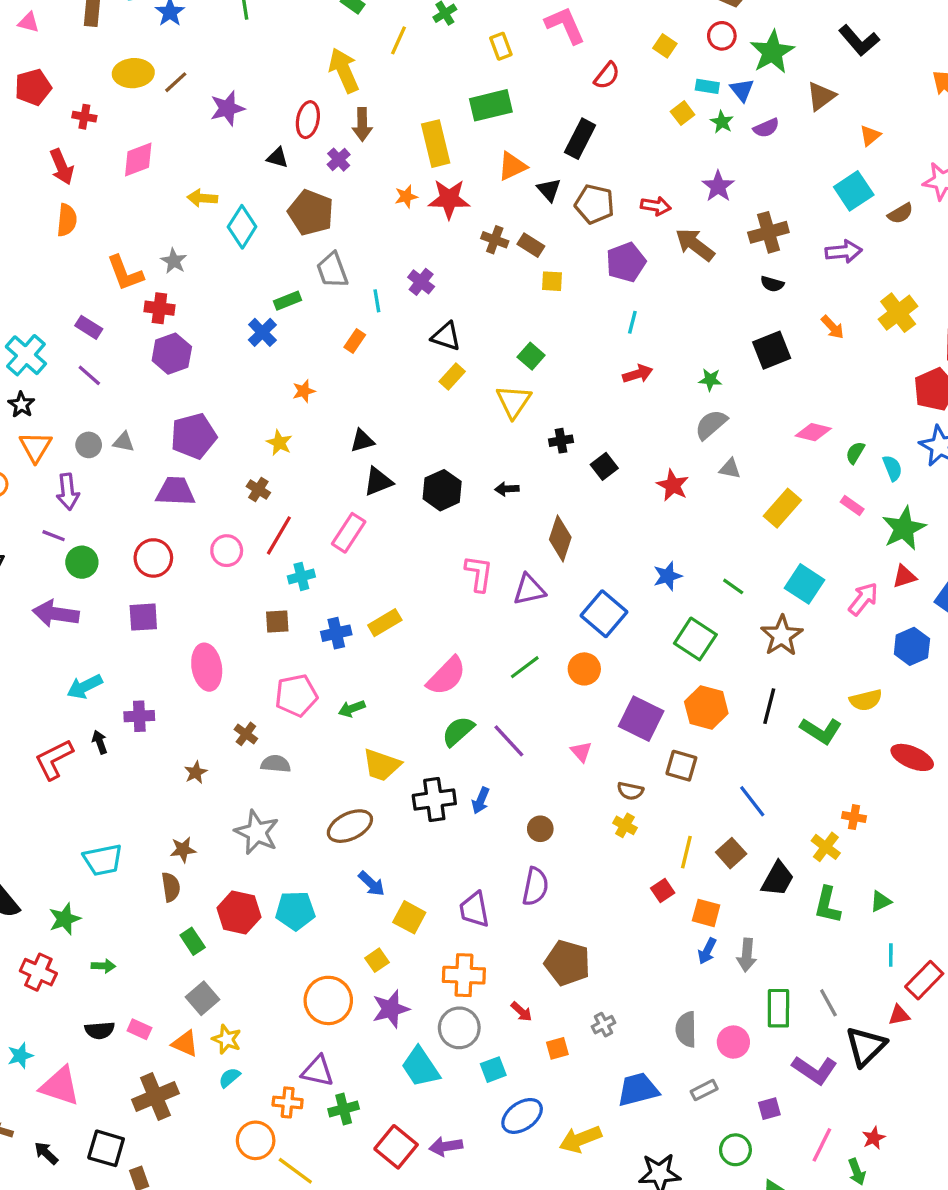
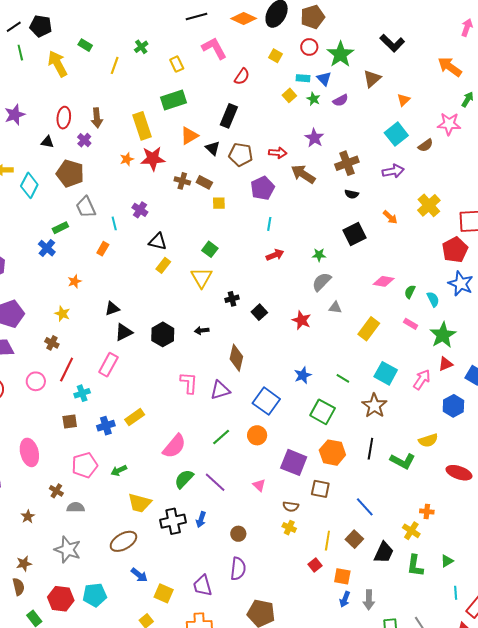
yellow arrow: (344, 70) -> (58, 64), moved

